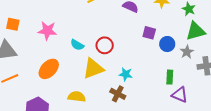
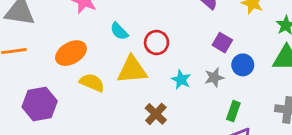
gray star: (187, 52) -> (214, 77), moved
cyan star: (126, 74) -> (181, 80), moved
yellow semicircle: (77, 97) -> (92, 83), moved

